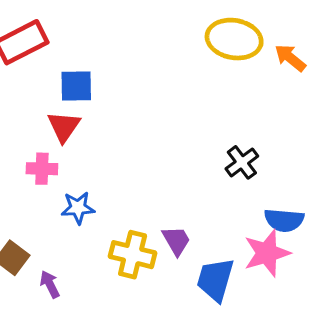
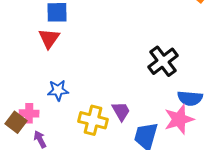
black cross: (242, 162) -> (163, 61), size x1.4
pink cross: (42, 169) -> (29, 113), moved

